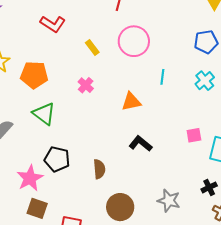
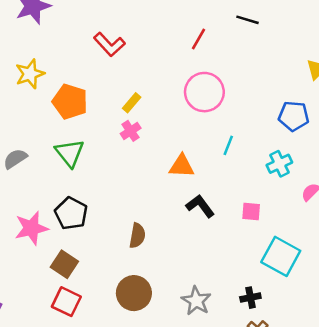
yellow rectangle: (92, 47) -> (132, 103), moved, turned 63
pink square: (194, 135) -> (251, 212), moved
black L-shape: (141, 144) -> (200, 206), moved
brown semicircle: (99, 169) -> (137, 236), moved
brown square: (37, 208) -> (64, 264), moved

